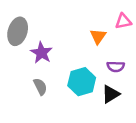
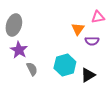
purple star: (41, 53) -> (19, 50), moved
purple semicircle: (116, 67) -> (92, 41), moved

